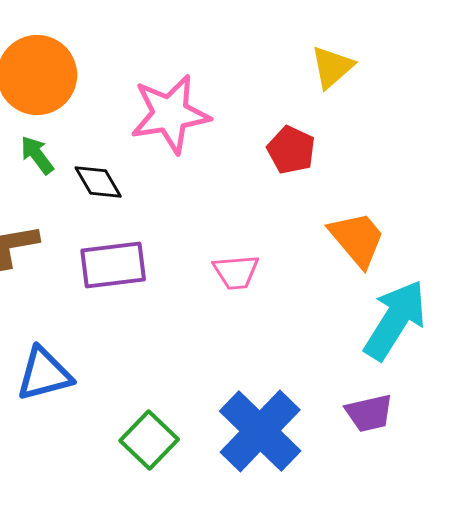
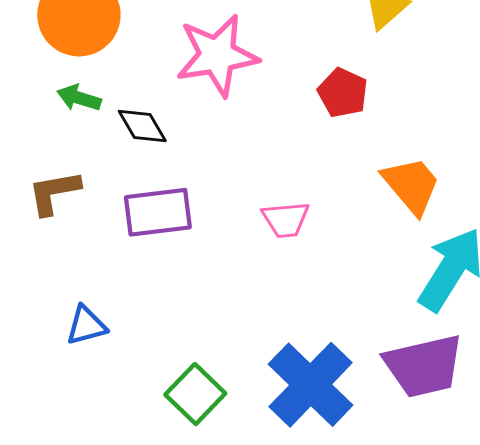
green arrow: (37, 155) -> (79, 98), turned -36
blue triangle: (44, 374) -> (86, 325), size x0.7
purple trapezoid: (369, 413) -> (424, 366), size x1.6

